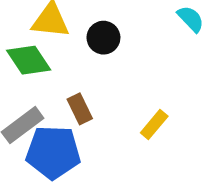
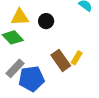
brown rectangle: (80, 109) -> (61, 60), moved, size x1.5

